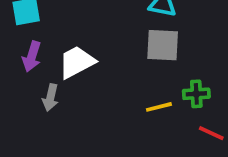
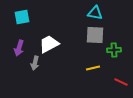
purple arrow: (32, 56) -> (19, 48), moved
green cross: (196, 94) -> (114, 50), moved

